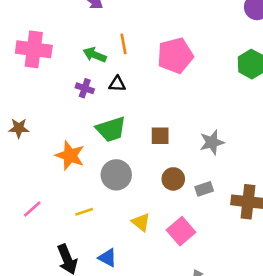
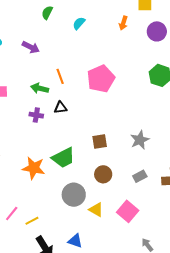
green trapezoid: (111, 129) -> (63, 158), moved
gray circle: (116, 175) -> (74, 195), moved
brown circle: (173, 179) -> (103, 174), moved
yellow line: (84, 212) -> (32, 221), moved

